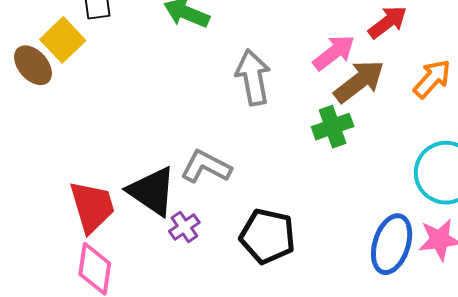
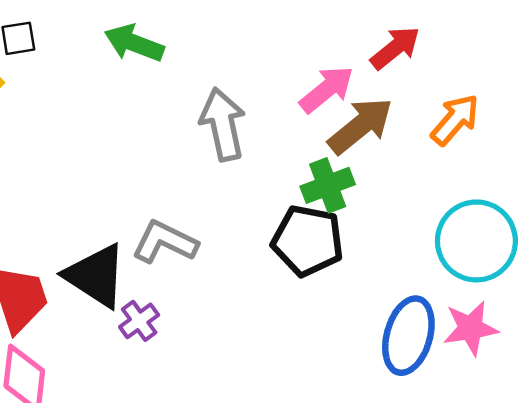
black pentagon: (267, 236) -> (308, 241), moved

